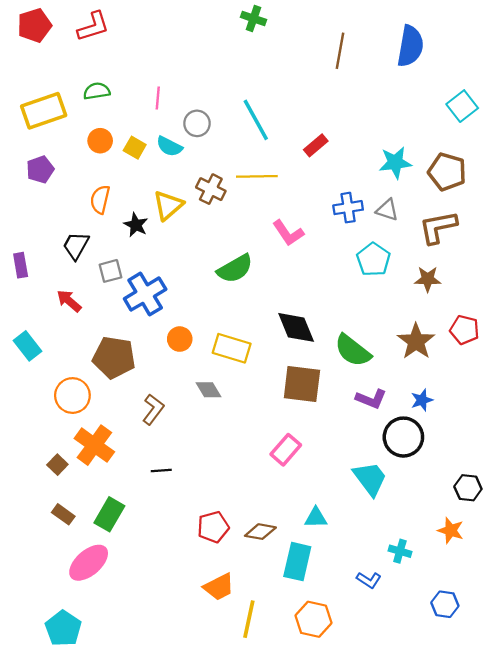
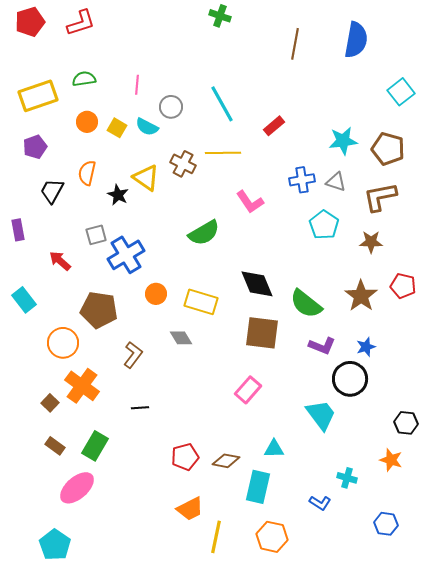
yellow triangle: (168, 205) -> (146, 178), turned -44
black trapezoid: (76, 246) -> (52, 191), moved

